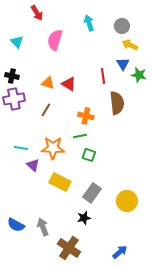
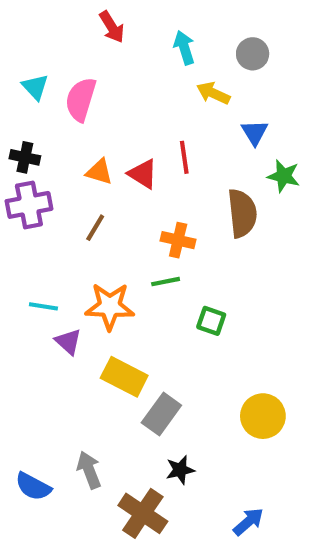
red arrow: (37, 13) -> (112, 27), moved
pink semicircle: (55, 40) -> (81, 99), moved
yellow arrow: (130, 45) -> (213, 93), moved
green star: (139, 75) -> (284, 176), moved
red line: (103, 76) -> (184, 157), moved
green square: (89, 155) -> (211, 321), moved
gray rectangle: (92, 193) -> (161, 414), moved
black star: (84, 218) -> (180, 470), moved
blue semicircle: (16, 225) -> (33, 486), moved

